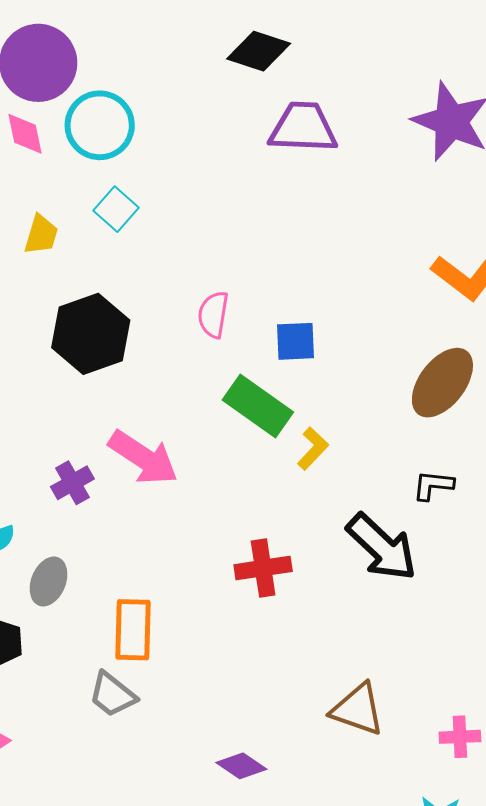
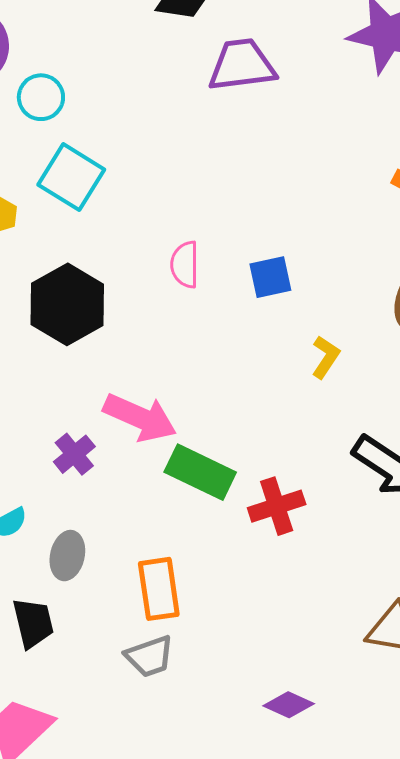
cyan circle: (100, 125) -> (41, 97), size x0.7
cyan square: (116, 209) -> (71, 177), size x1.5
green rectangle: (258, 406) -> (200, 472), moved
yellow L-shape: (313, 448) -> (326, 357), moved
gray trapezoid: (112, 695) -> (149, 656), turned -48

